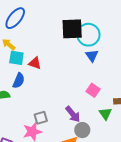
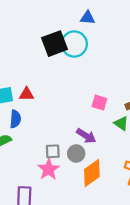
blue triangle: (92, 56) -> (87, 18), moved, turned -32
gray square: (41, 118) -> (53, 151), turned 32
gray circle: (82, 130) -> (76, 154), moved

